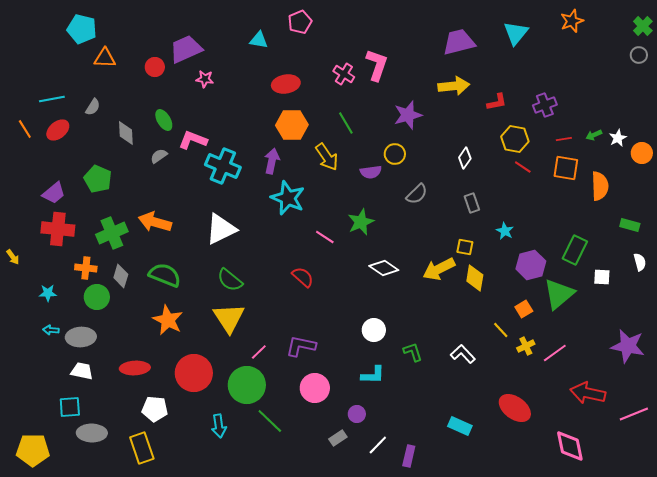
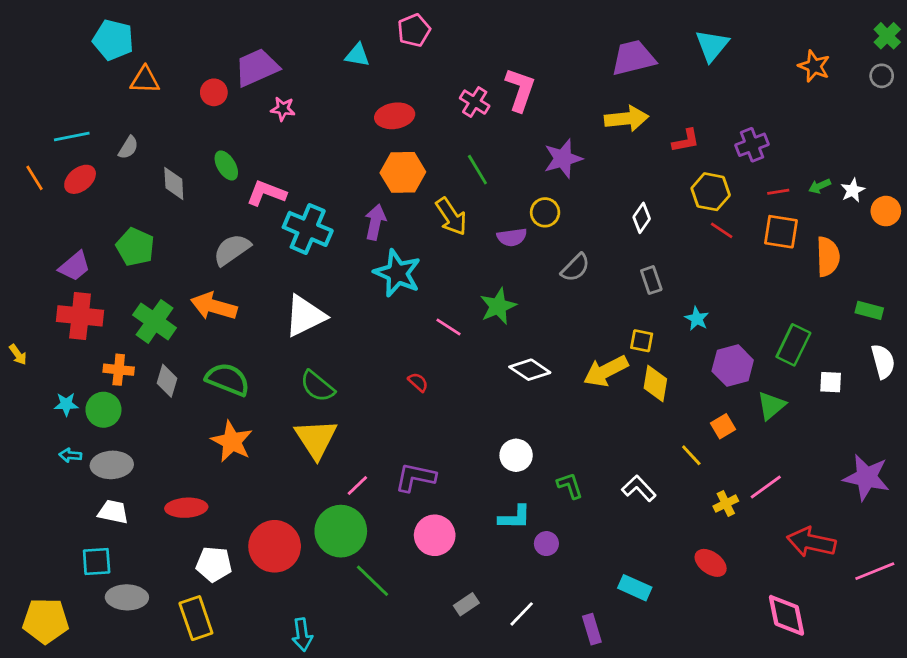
orange star: (572, 21) -> (814, 66), moved, turned -30
gray semicircle: (159, 156) -> (232, 250), moved, size x1.6
green cross: (112, 233) -> (155, 321), turned -32
white semicircle: (640, 262) -> (883, 361), size x1.4
red semicircle: (303, 277) -> (418, 382), size x0.7
green triangle: (559, 294) -> (771, 406), size x0.7
green circle: (97, 297) -> (103, 410), moved
yellow cross: (526, 346) -> (726, 504), moved
red circle: (194, 373) -> (275, 546), moved
red ellipse: (515, 408) -> (711, 563), size x0.7
purple circle: (357, 414) -> (546, 544), moved
cyan arrow: (219, 426) -> (302, 635), moved
purple rectangle: (409, 456) -> (592, 629), moved, turned -30

